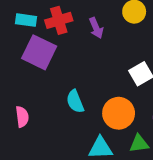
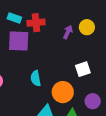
purple arrow: (96, 28) -> (68, 32), moved, turned -144
purple square: (39, 52) -> (19, 41), turned -35

